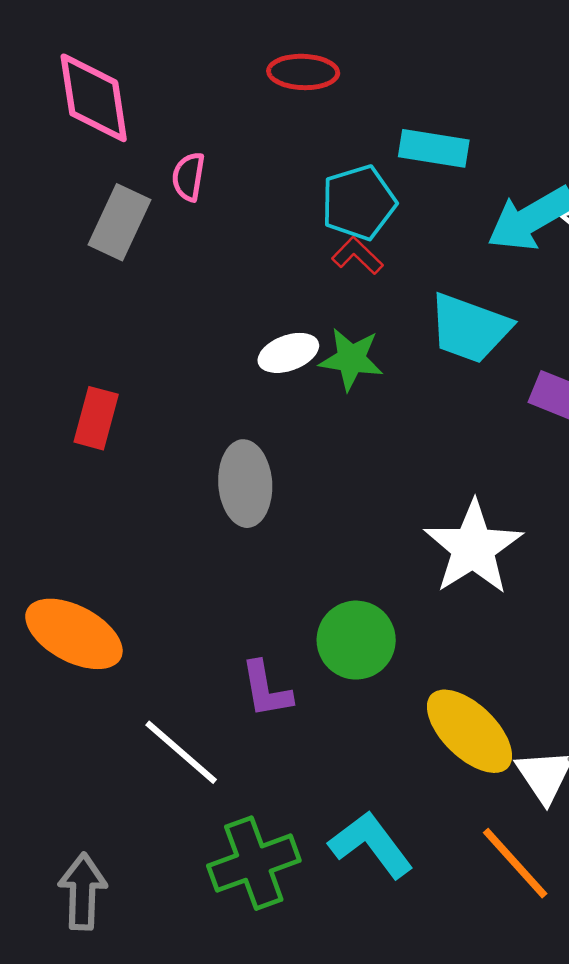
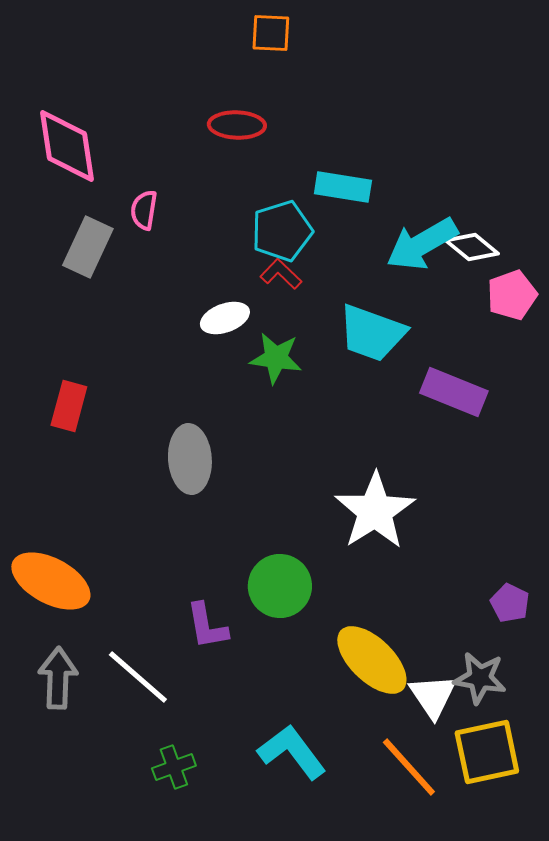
white ellipse: (288, 353) -> (225, 318), moved
green cross: (254, 863) -> (174, 767), moved, size x0.6
gray arrow: (83, 891) -> (58, 678), moved

